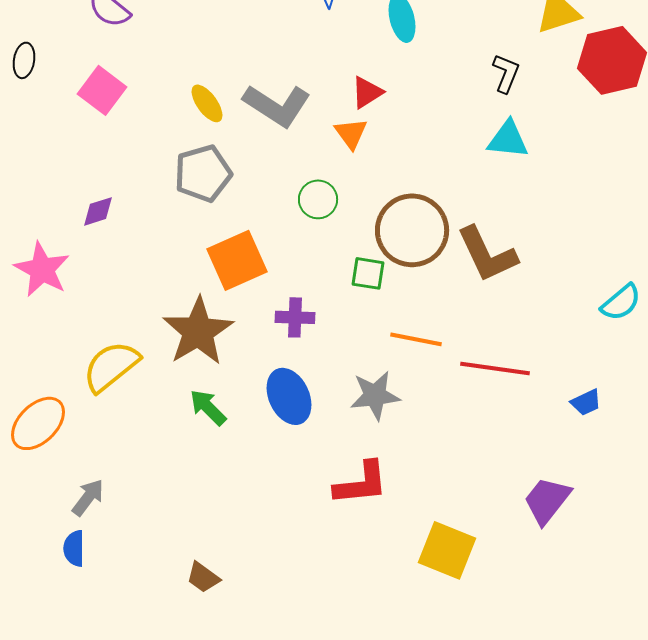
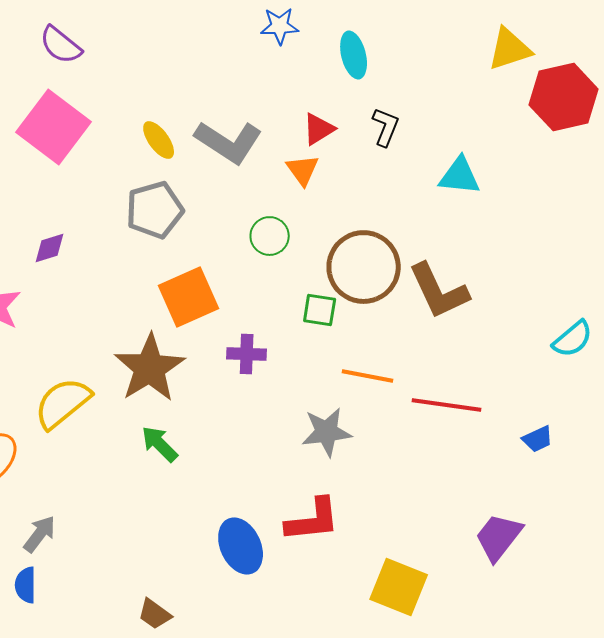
black L-shape: (506, 73) -> (386, 127), moved
pink square: (102, 90) -> (54, 127), size x1.5
blue ellipse: (289, 396) -> (241, 546), moved

